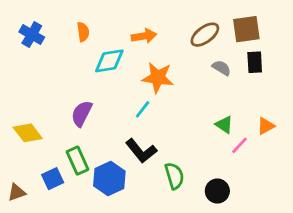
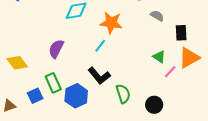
black rectangle: (255, 62) -> (181, 33), moved
orange triangle: (266, 126) -> (189, 58), size x1.6

